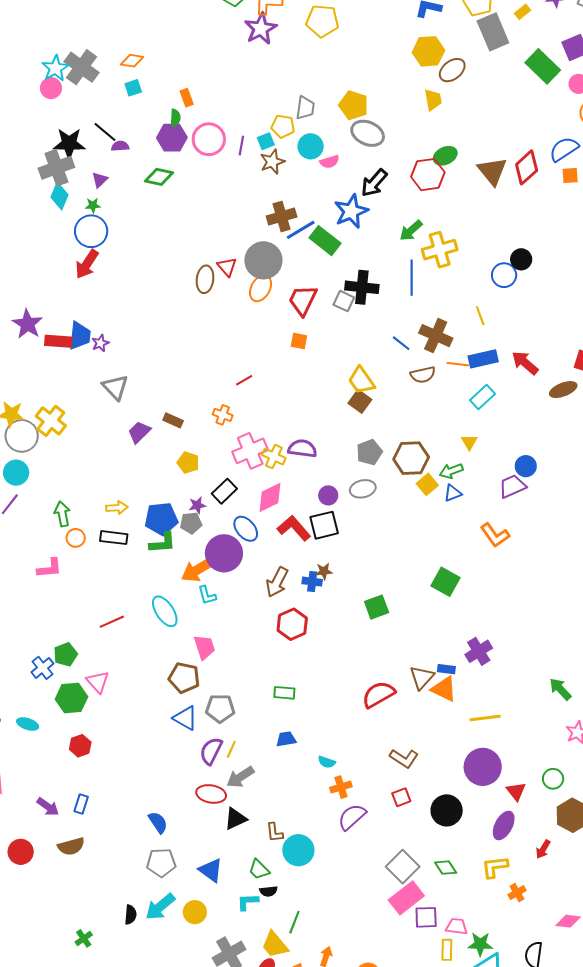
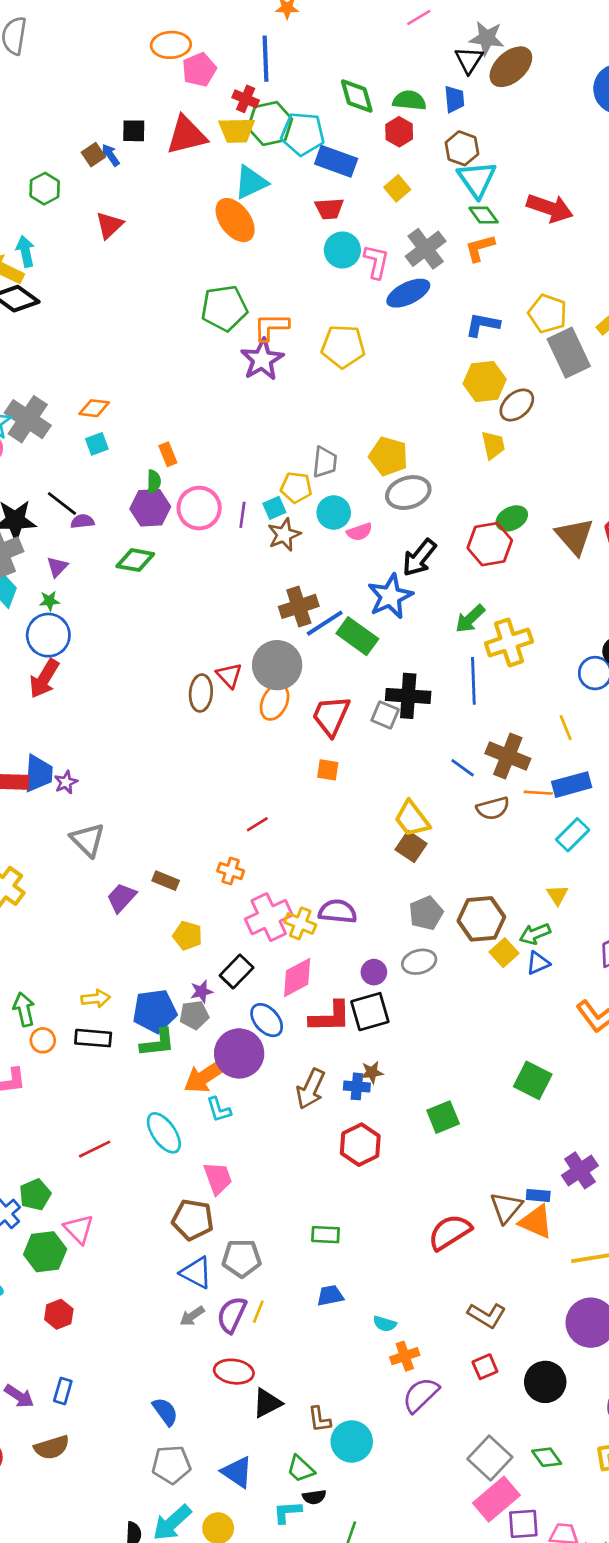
gray ellipse: (368, 133) -> (408, 493), turned -40
red L-shape: (294, 528) -> (330, 1017), turned 132
red hexagon: (292, 624) -> (360, 1145), moved
gray arrow: (240, 777) -> (192, 1316), moved, size x0.7

